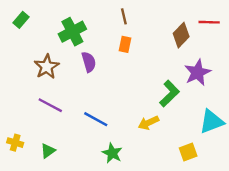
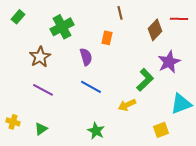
brown line: (124, 16) -> (120, 13), moved
purple semicircle: (89, 62) -> (86, 57), moved
blue line: (96, 119) -> (91, 87), moved

